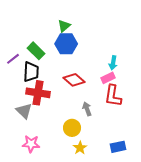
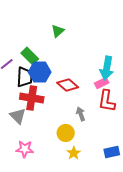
blue hexagon: (66, 44) -> (40, 72), moved
cyan arrow: (113, 63) -> (107, 68), size x1.6

